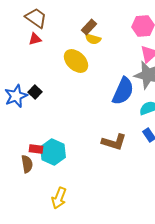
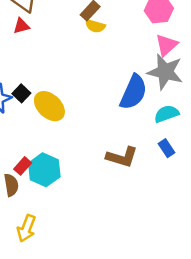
yellow ellipse: (76, 61) -> (49, 106), moved
red rectangle: (36, 149) -> (23, 166), turned -56
yellow arrow: (59, 198) -> (27, 228), moved

